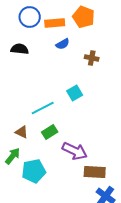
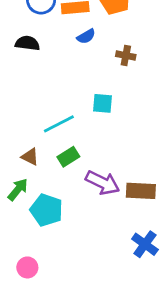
cyan square: (75, 93) -> (103, 103), turned 35
cyan pentagon: (34, 171) -> (46, 210), turned 30
brown rectangle: (95, 172) -> (141, 191), moved

